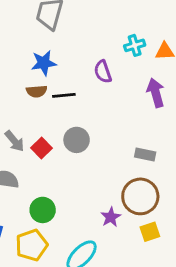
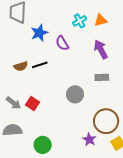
blue star: (44, 63) -> (39, 33), moved
gray circle: (77, 140) -> (75, 94), moved
gray rectangle: (145, 154) -> (102, 77), moved

